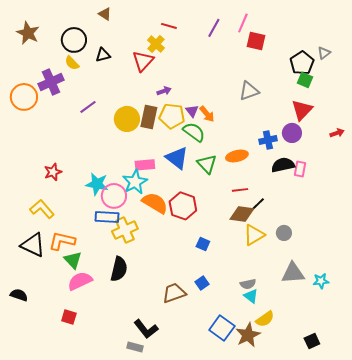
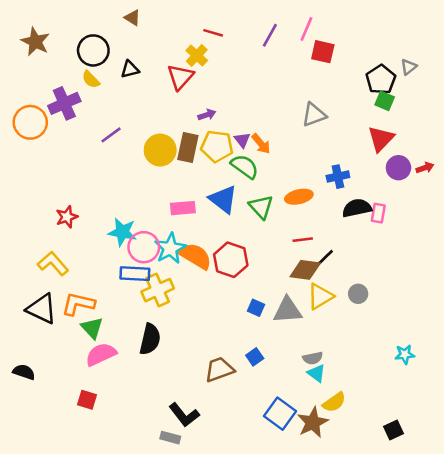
purple circle: (292, 133) -> (398, 168), moved
cyan star: (135, 182) -> (170, 248), moved
gray triangle: (293, 273) -> (288, 310), moved

